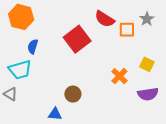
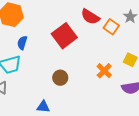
orange square: (127, 30) -> (111, 27), turned 35
brown circle: (73, 94) -> (60, 78), moved

